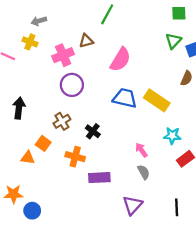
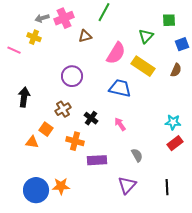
green square: (179, 13) -> (169, 20), moved
green triangle: (173, 41) -> (146, 36), moved
pink cross: (63, 55) -> (64, 18), moved
yellow rectangle: (157, 100) -> (143, 66), moved
cyan star: (172, 136) -> (173, 122), moved
pink arrow: (141, 150) -> (120, 124), moved
orange star: (13, 194) -> (61, 186), moved
blue circle: (32, 211) -> (36, 190), size x1.6

